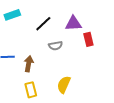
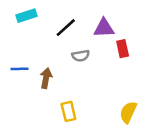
yellow semicircle: (64, 85) -> (128, 112), moved
yellow rectangle: (31, 90) -> (68, 111), moved

